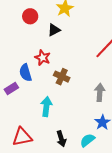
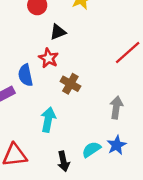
black triangle: (54, 30) -> (58, 32), moved
cyan semicircle: (87, 140) -> (91, 149), moved

